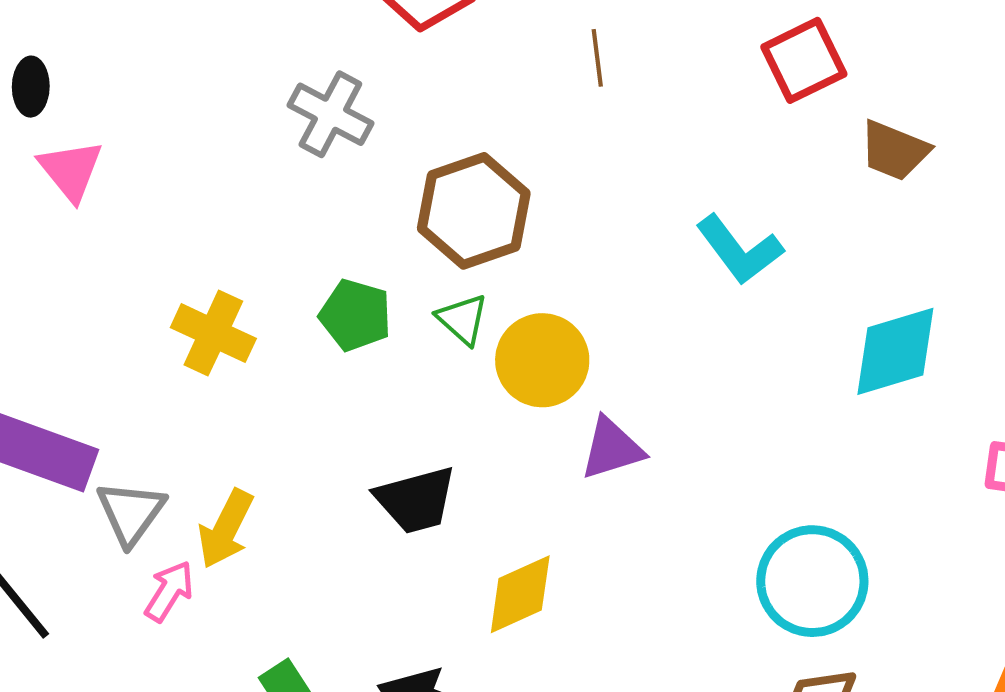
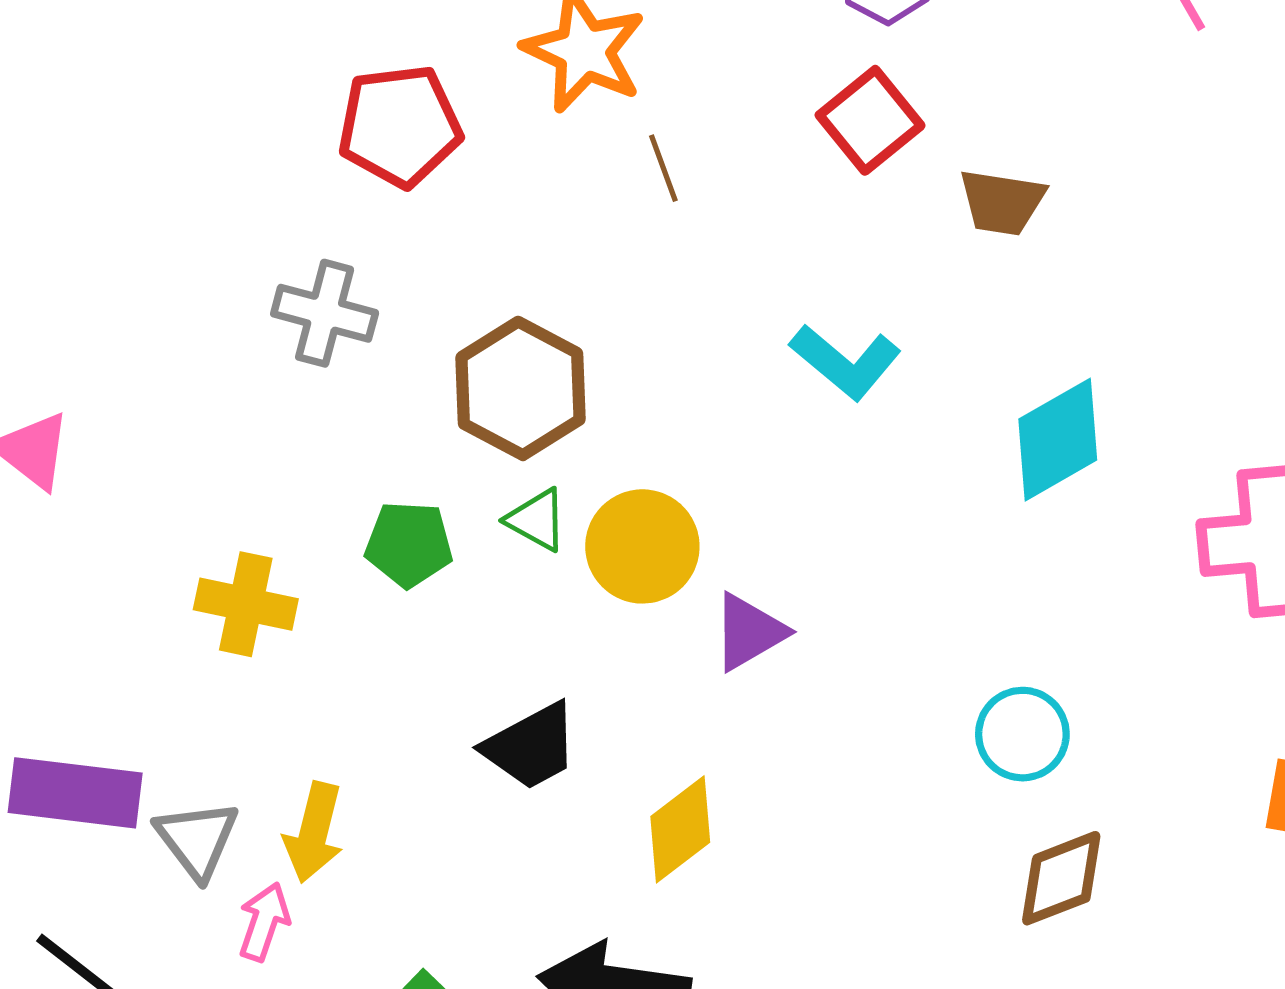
brown line: (597, 58) -> (663, 168), moved
cyan circle: (812, 581) -> (1022, 734), size x0.7

